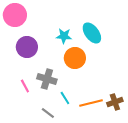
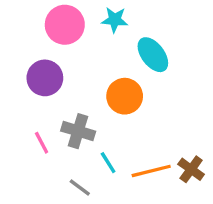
pink circle: (15, 15) -> (65, 25), moved
cyan star: (64, 36) -> (115, 20), moved
brown cross: (115, 102) -> (191, 169), turned -35

